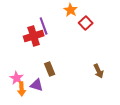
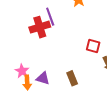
red square: (86, 23) -> (93, 46), moved, turned -32
brown rectangle: (50, 69) -> (72, 78), moved

